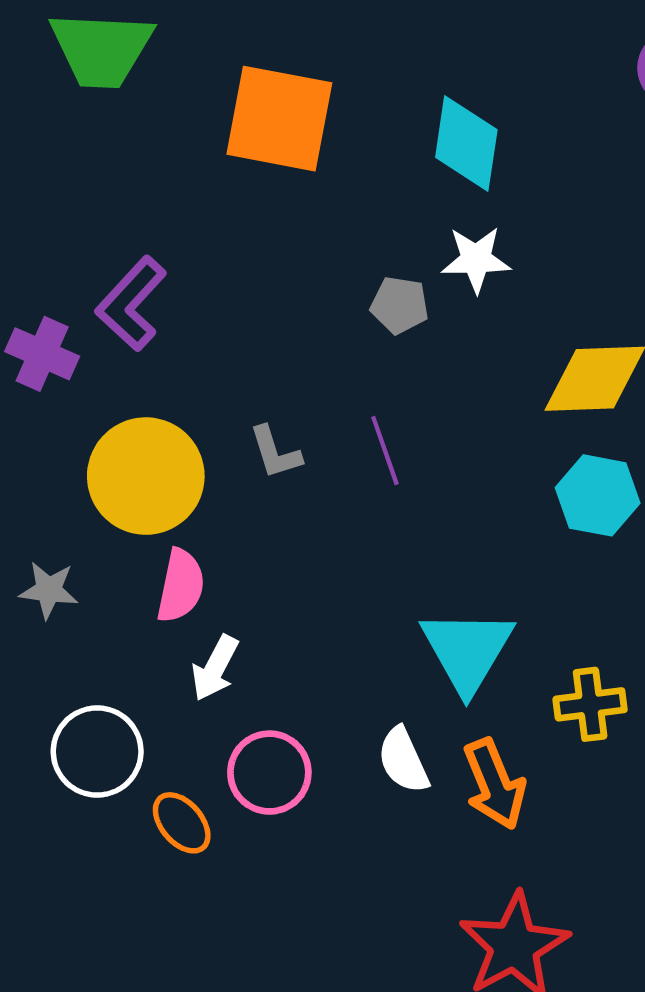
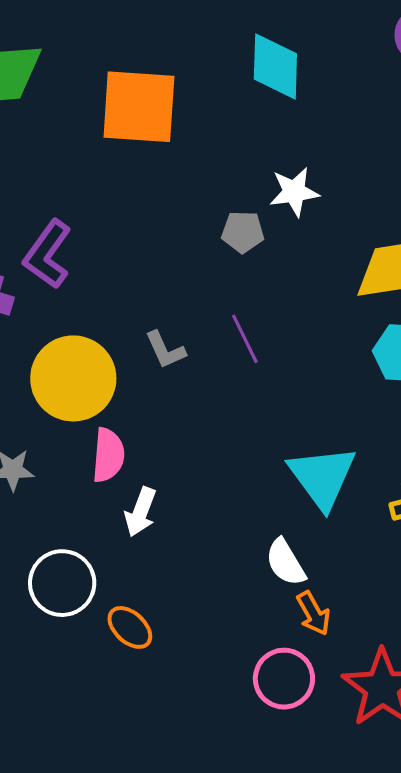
cyan diamond: (466, 143) -> (275, 66), moved
pink circle: (269, 773) -> (284, 679), moved
orange arrow: (494, 784) -> (313, 613), moved, size x0.7

